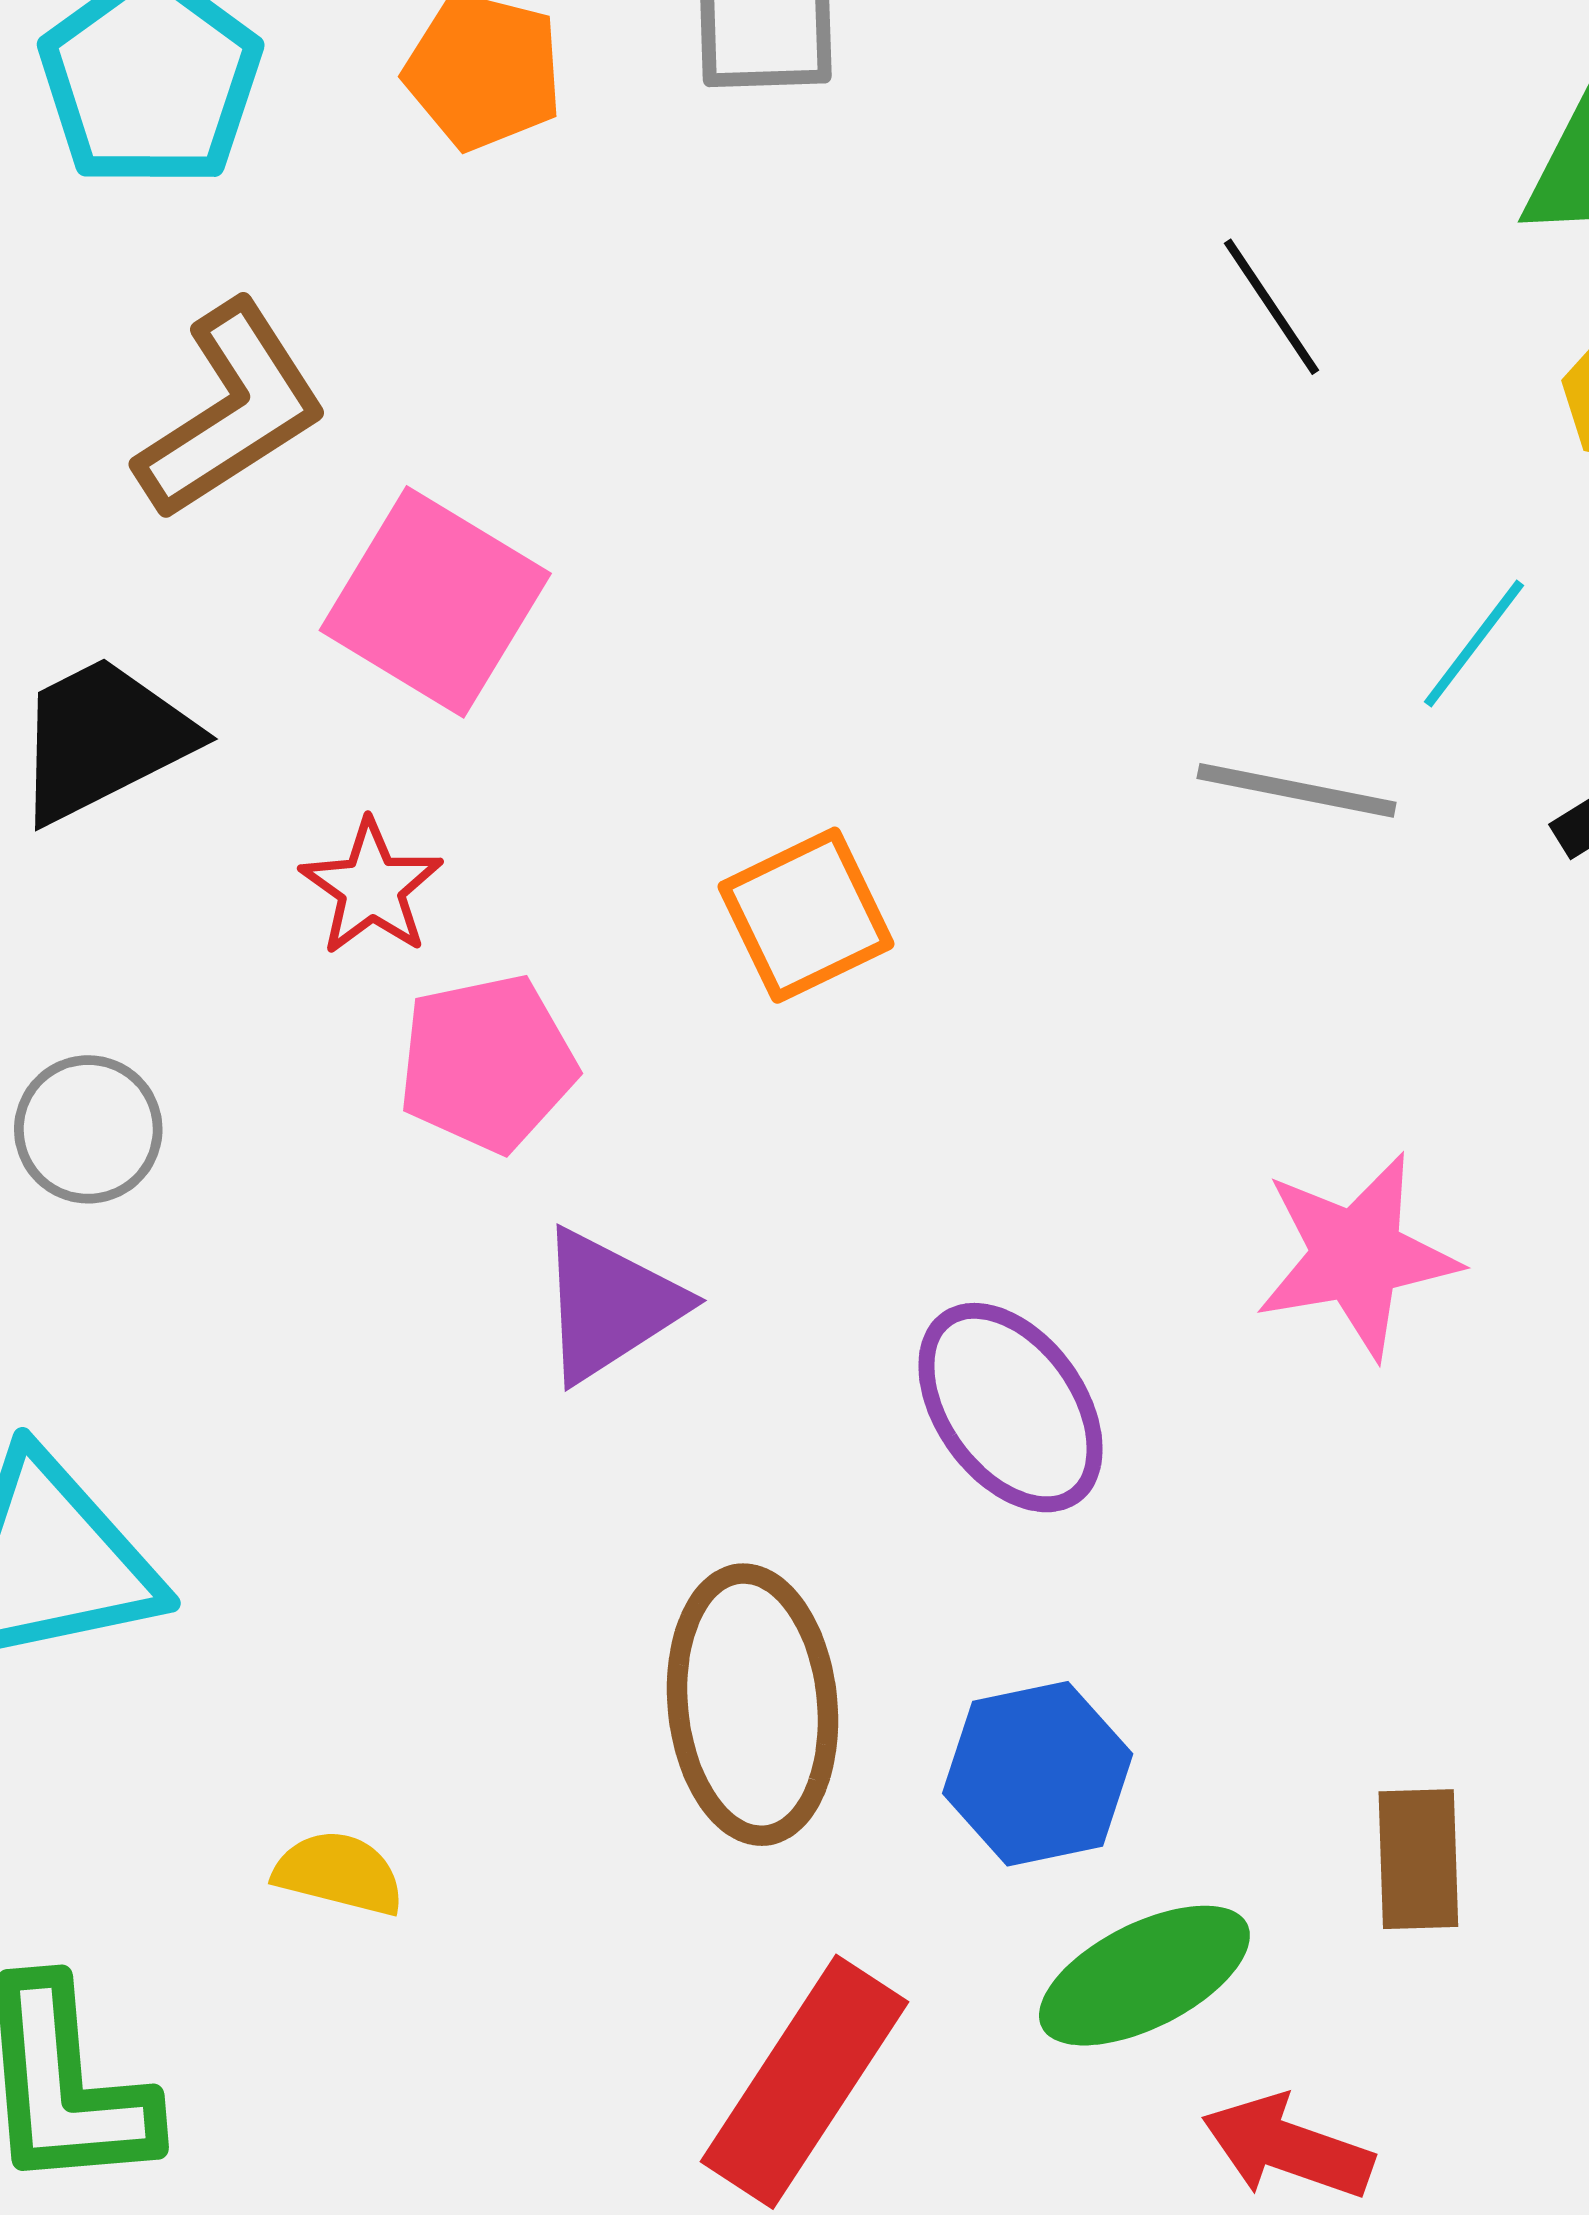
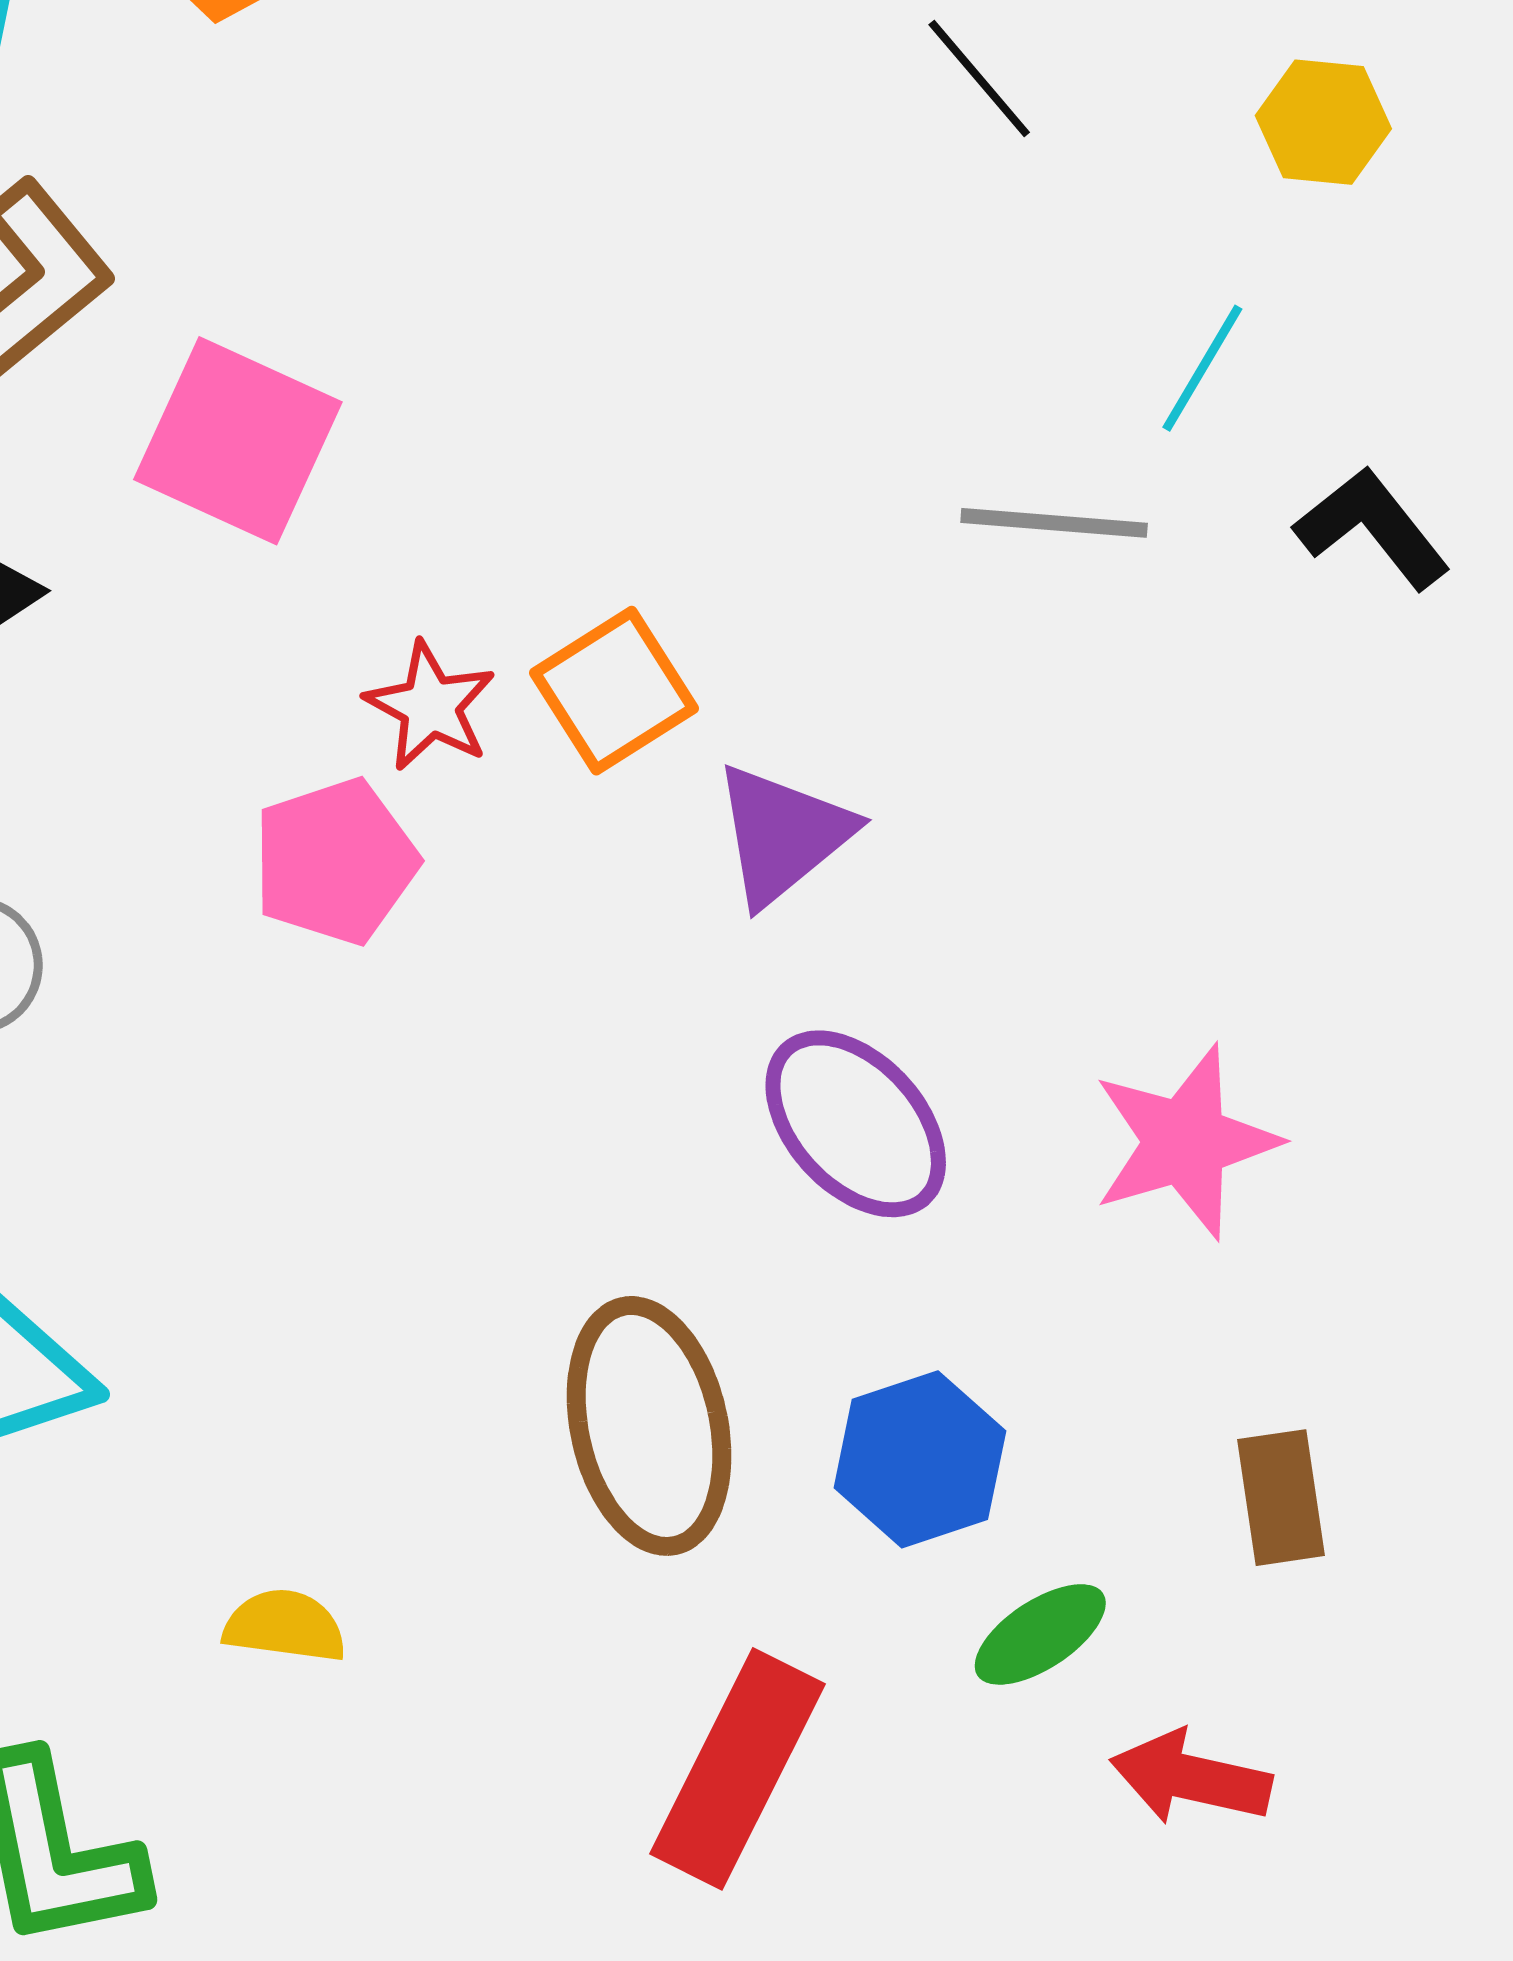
red star: (371, 887) -> (430, 706), moved
pink star: (1357, 1256) -> (1185, 1142), moved
purple triangle: (610, 1305) -> (783, 835), moved
green ellipse: (1144, 1976) -> (1040, 1634), size x0.7

